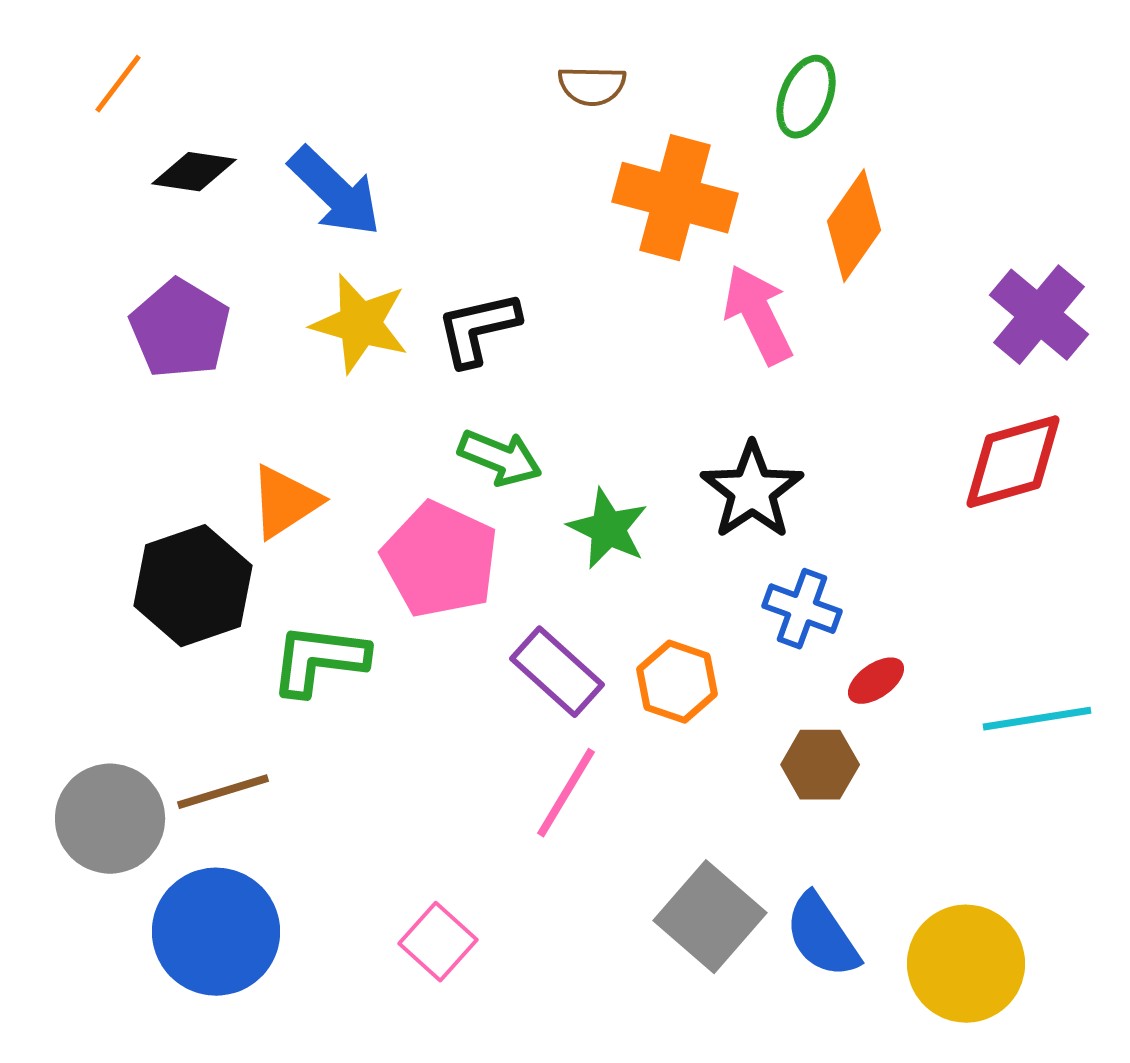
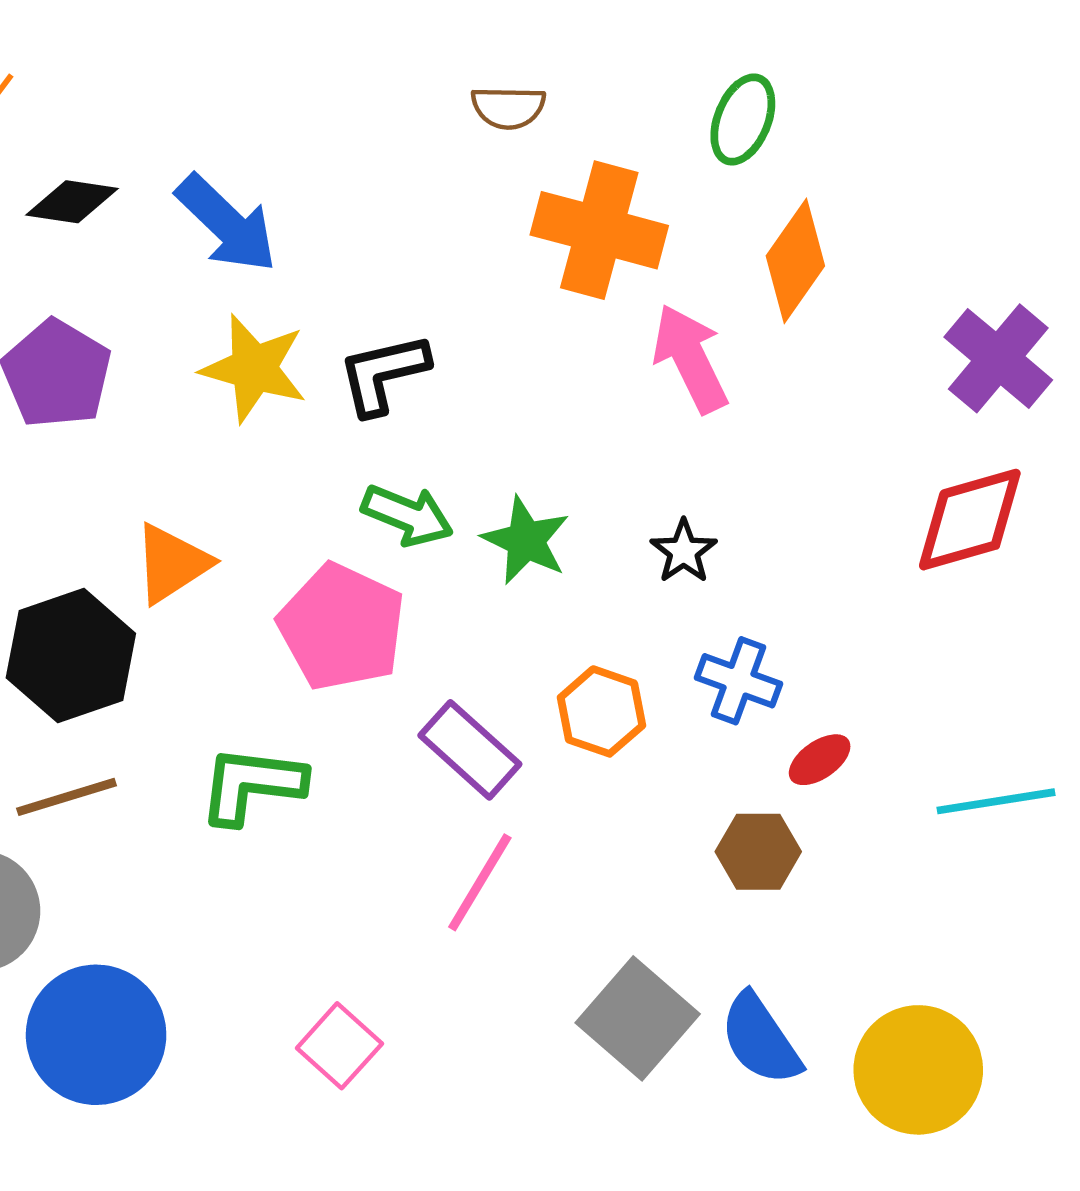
black star: (752, 491) -> (684, 551), size x0.6
green star: (608, 529) -> (526, 540), moved
green L-shape: (319, 660) -> (252, 785), moved
orange hexagon: (677, 682) -> (601, 711), moved
brown line: (223, 792) -> (66, 797), moved

